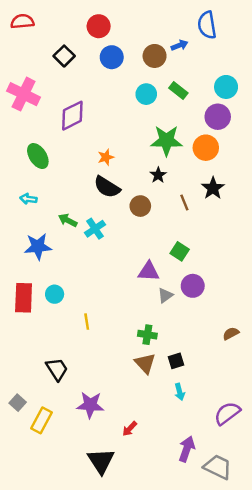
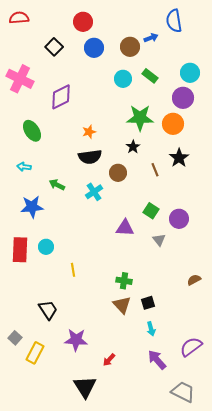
black semicircle: (107, 187) -> (90, 157), turned -40
cyan cross: (95, 229) -> (94, 192), moved
purple circle: (193, 286) -> (179, 219), moved
gray triangle: (165, 295) -> (159, 240), moved, turned -32
purple arrow: (187, 449) -> (157, 360), moved, turned -60

